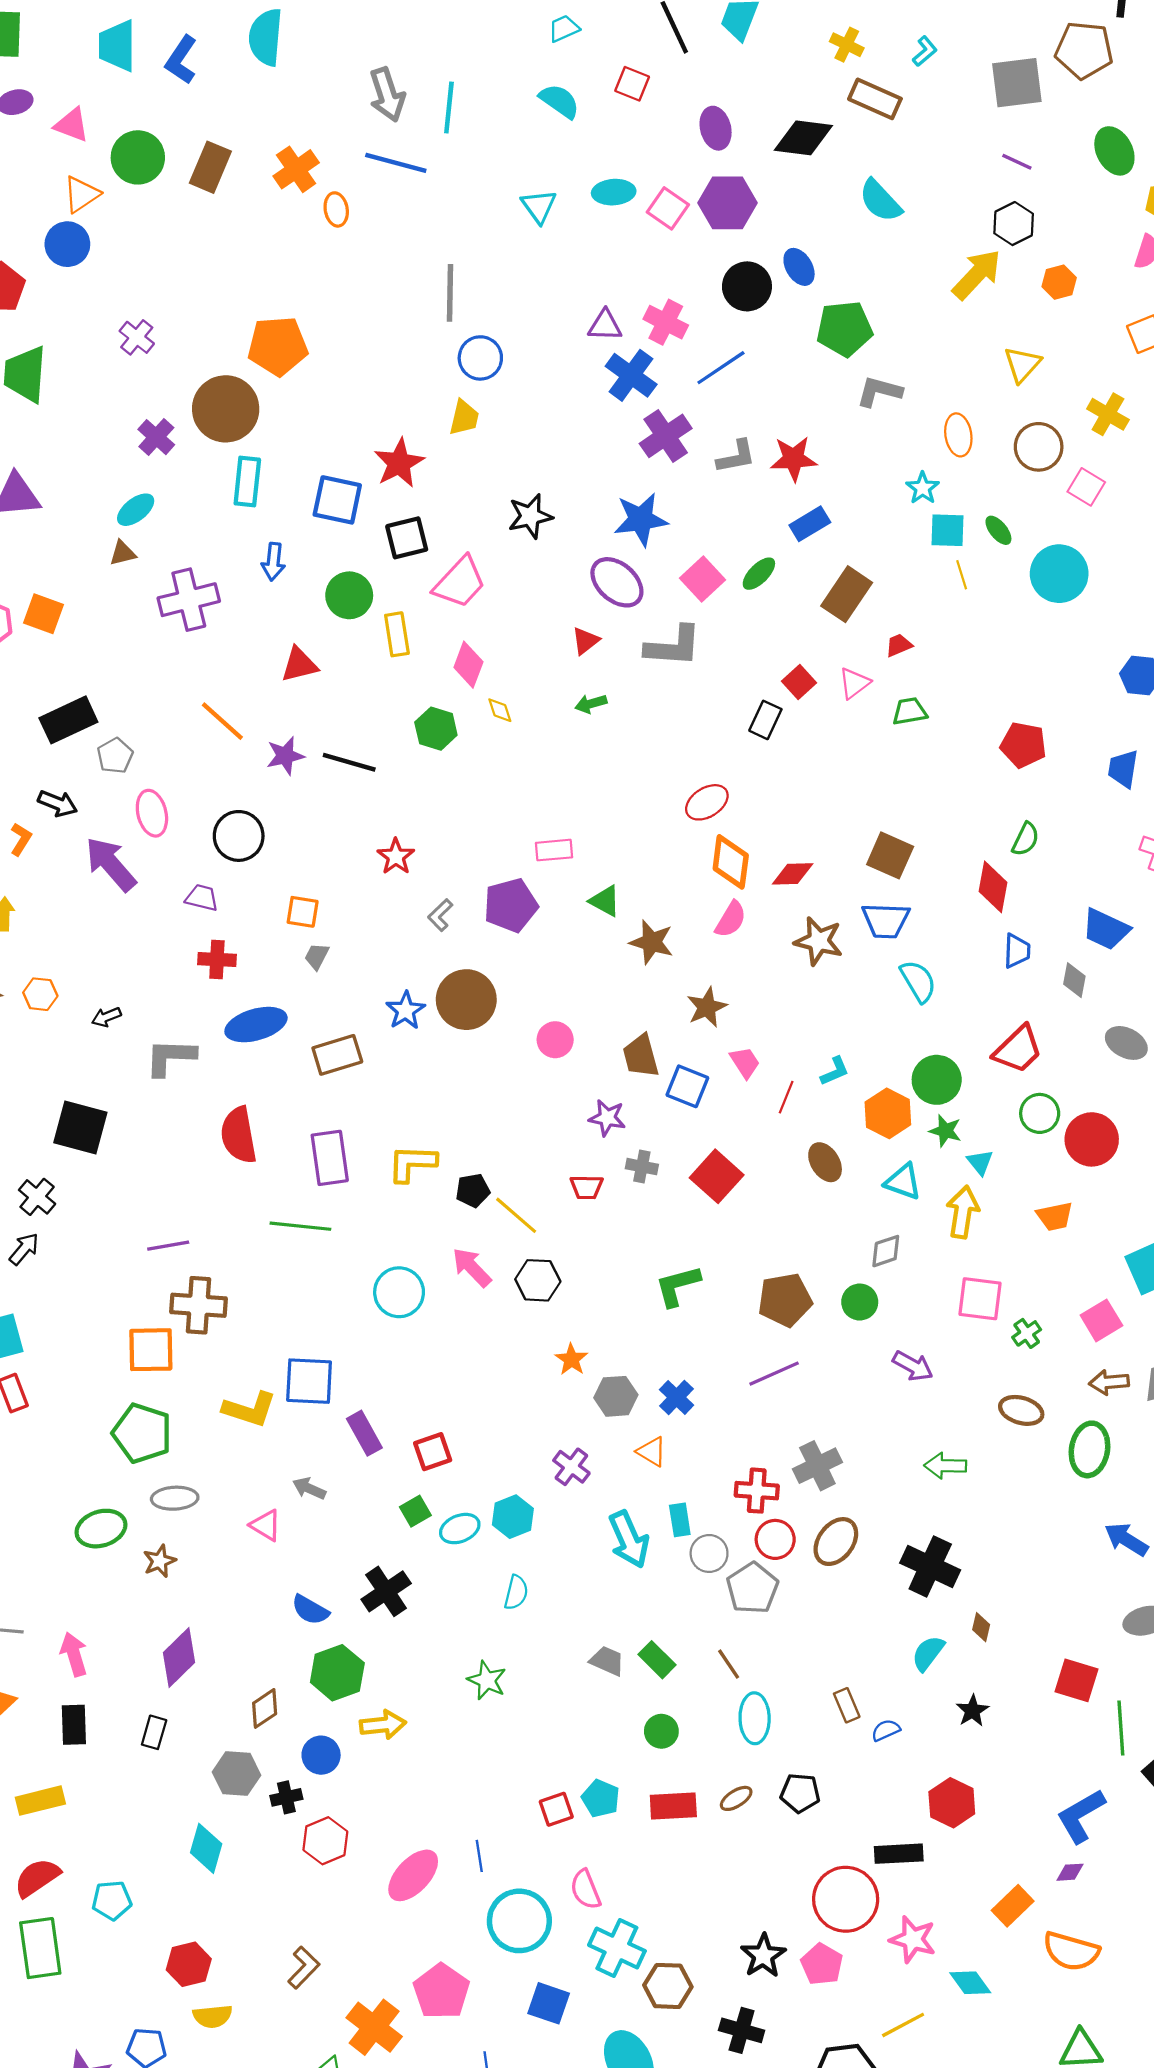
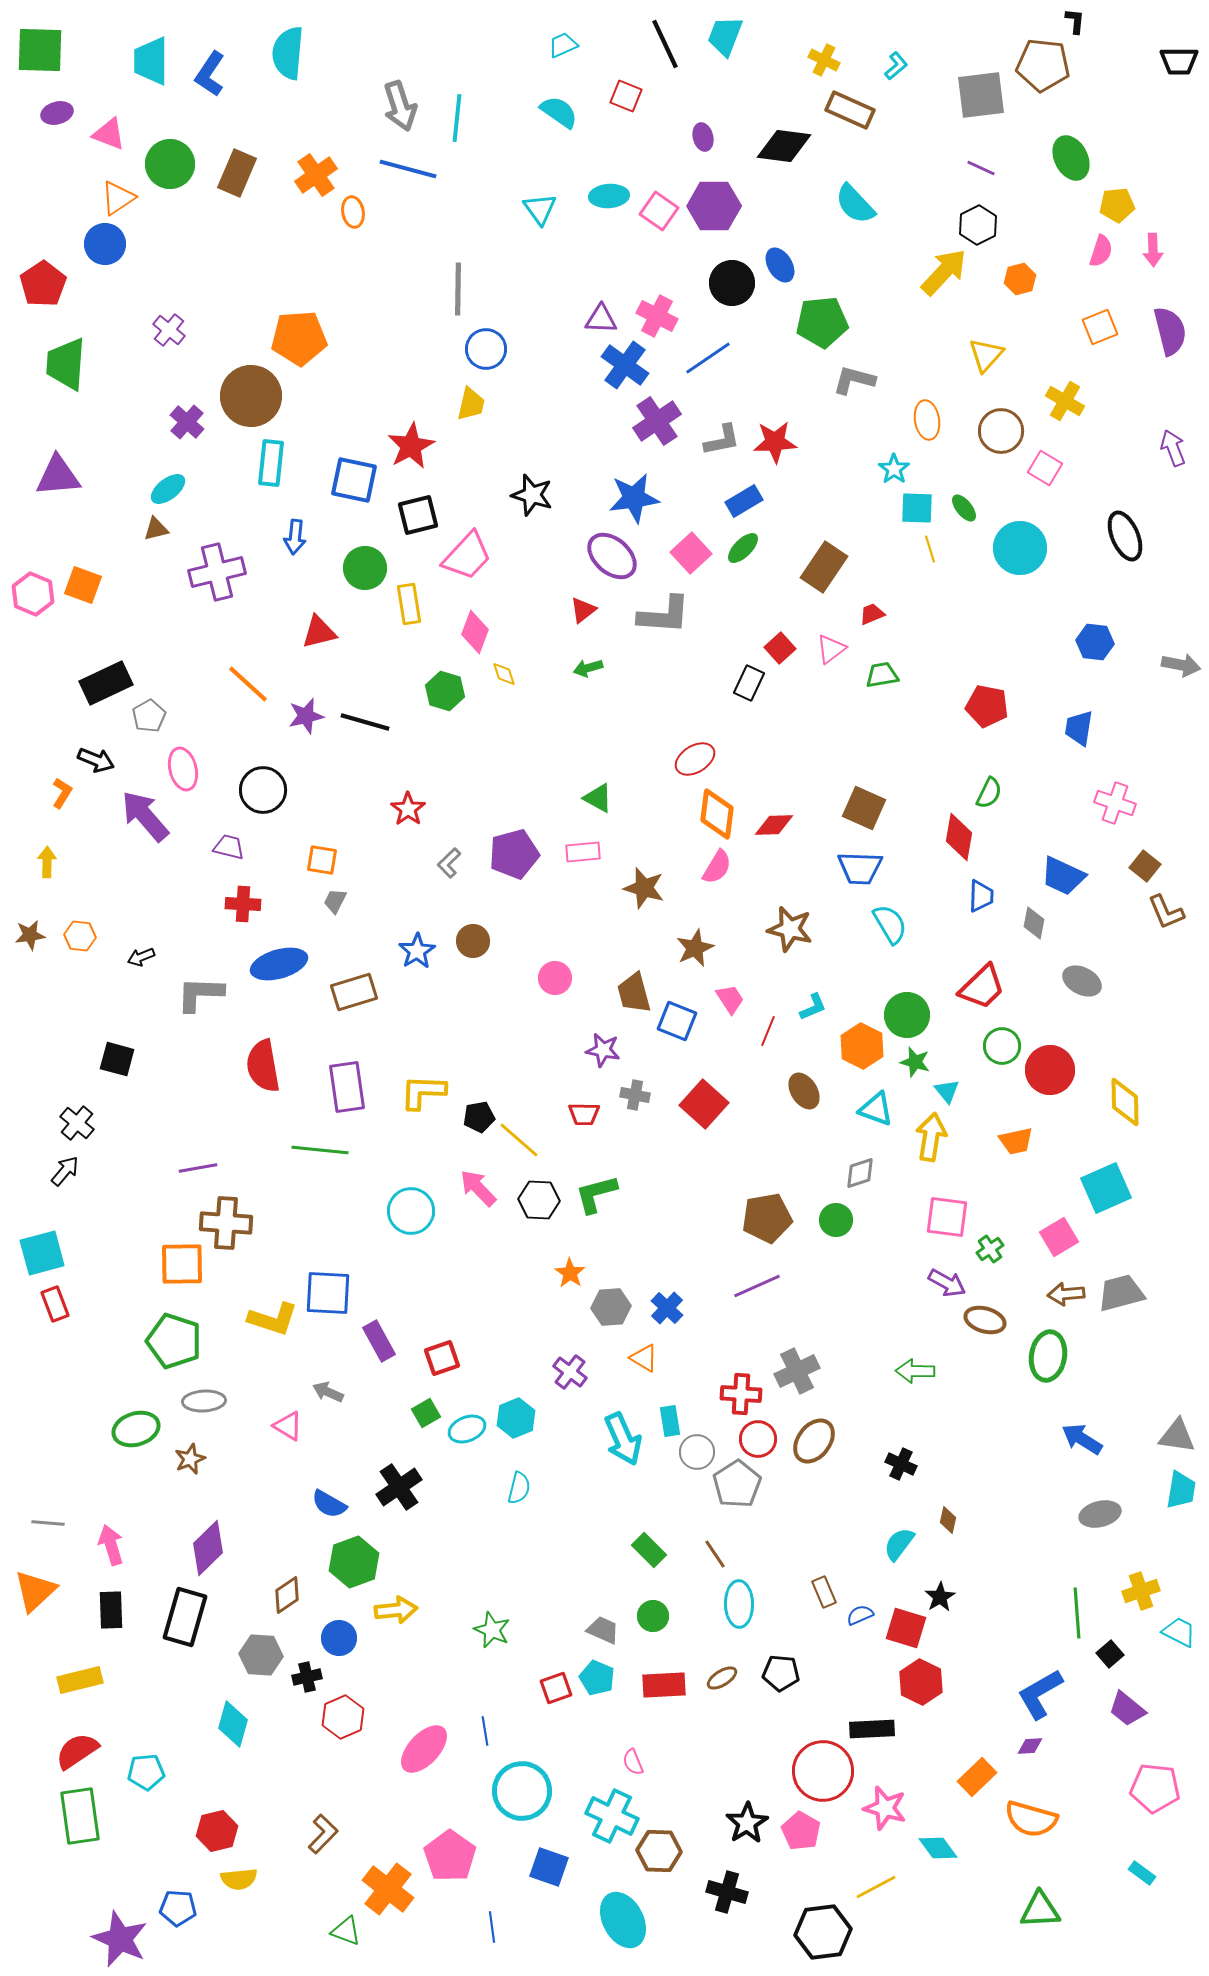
purple ellipse: (716, 128) -> (703, 137), size x0.7
black star: (530, 516) -> (532, 495), turned 30
blue rectangle: (810, 524) -> (744, 501), moved
pink rectangle: (554, 850) -> (583, 852), moved
green triangle: (605, 901) -> (598, 798), moved
brown star: (819, 941) -> (790, 929), moved
brown circle: (466, 1000) -> (473, 941), size x0.6
black square: (80, 1128) -> (117, 1059), size x0.7
green L-shape: (678, 1286) -> (596, 1194), moved
purple arrow: (913, 1366) -> (947, 1283), moved
black cross: (930, 1566) -> (901, 1464), size x0.6
gray trapezoid: (607, 1661) -> (603, 1630), moved
green star: (487, 1680) -> (492, 1630), moved
red square: (1076, 1680) -> (906, 1628), moved
black rectangle: (154, 1732) -> (185, 1617), size x1.8
pink semicircle: (585, 1889) -> (633, 1762), moved, size x0.7

